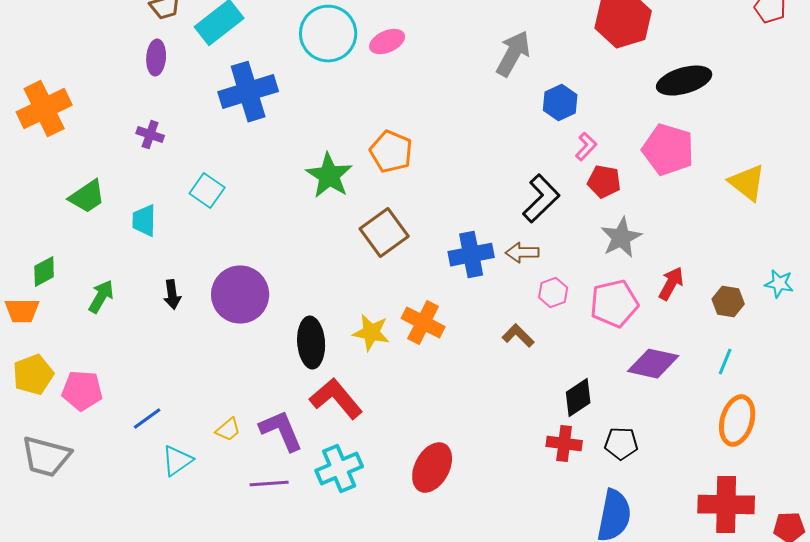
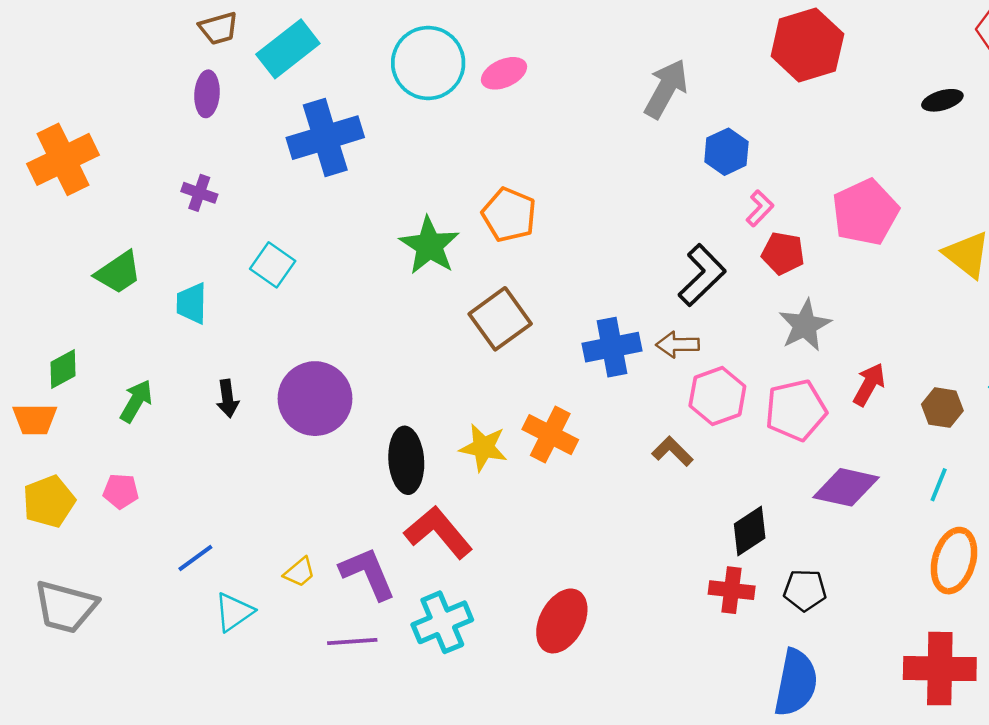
black ellipse: (684, 81) -> (942, 100), moved, size x0.6
pink pentagon: (668, 150) -> (865, 212), turned 30
pink hexagon: (553, 293) -> (717, 396), size x1.5
pink pentagon: (82, 391) -> (121, 491), moved, size x0.7

